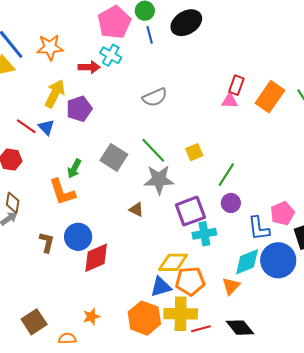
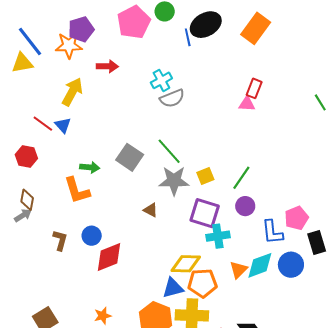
blue line: (150, 35) -> (188, 37), moved
cyan cross: (111, 55) -> (161, 80), moved, turned 30
orange rectangle: (270, 97) -> (256, 28), moved
purple pentagon: (79, 109) -> (81, 29), moved
yellow square: (194, 152) -> (205, 176), moved
green arrow: (74, 169) -> (90, 167), turned -114
purple square: (190, 211) -> (205, 213), turned 36
blue circle: (78, 237) -> (92, 236), size x0.7
blue circle: (278, 260) -> (291, 265), size x0.7
orange triangle: (231, 286) -> (238, 270), moved

